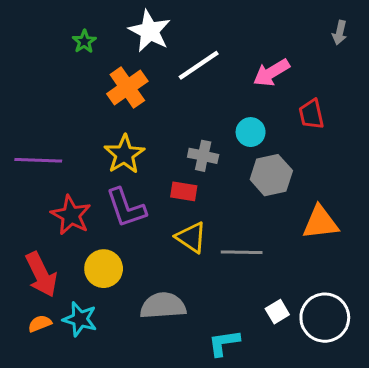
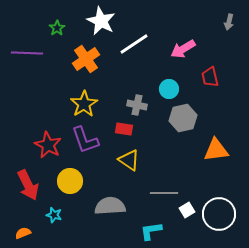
purple line: (38, 160) -> (27, 53), moved
gray line: (242, 252) -> (164, 193), moved
cyan star: (80, 319) -> (54, 215), size x0.7
orange semicircle: (40, 324) -> (23, 233), moved

